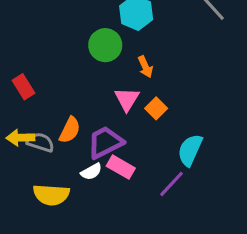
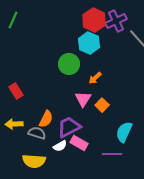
orange arrow: (145, 67) -> (95, 78), turned 72
gray semicircle: (40, 142) -> (37, 133), moved
purple line: (172, 184) -> (112, 154), turned 48

